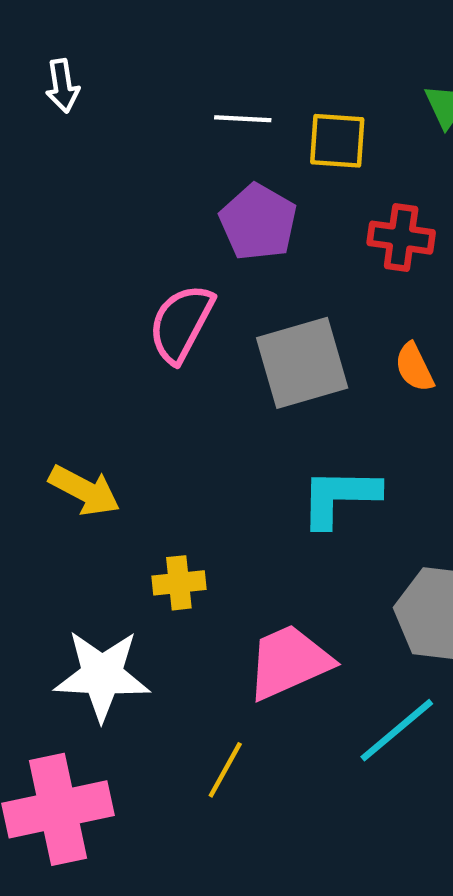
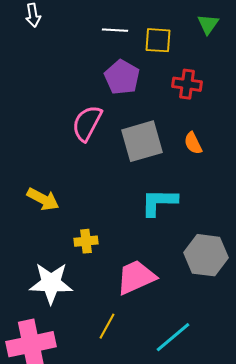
cyan line: (397, 730) -> (173, 337), moved

